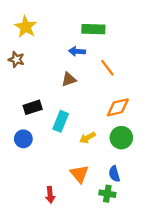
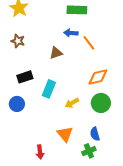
blue arrow: (77, 51) -> (71, 33), moved
brown star: (16, 59) -> (18, 41), moved
green cross: (107, 194) -> (89, 151), turned -32

